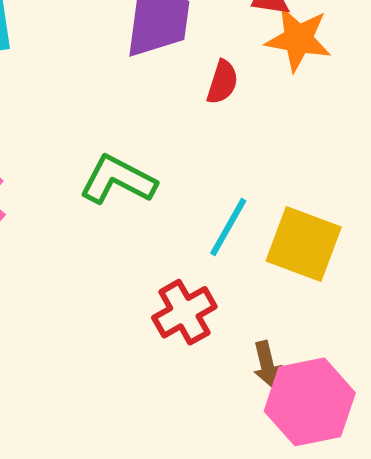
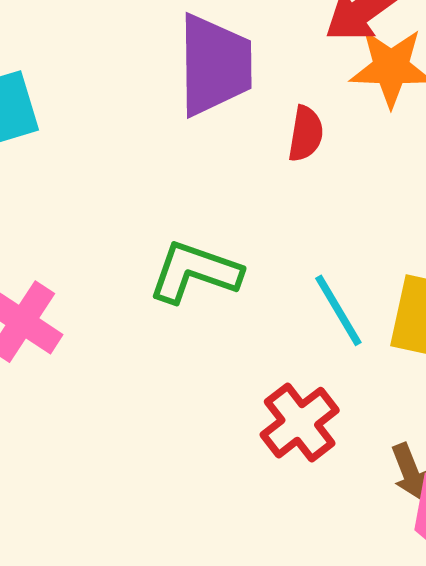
cyan line: (228, 227) -> (338, 310), turned -52

